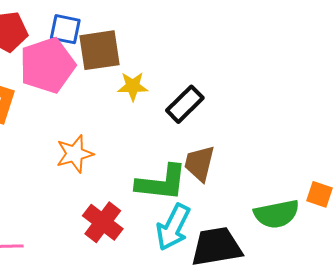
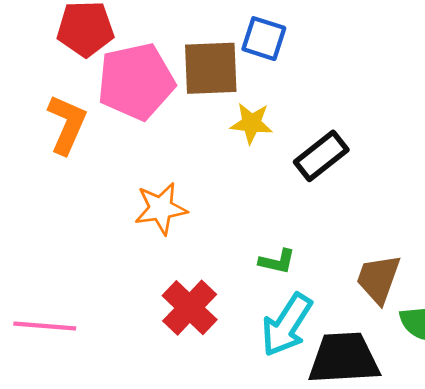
blue square: (65, 29) -> (264, 39), moved
brown trapezoid: (199, 163) -> (378, 279), moved
green L-shape: (162, 183) -> (277, 261), size x0.5

